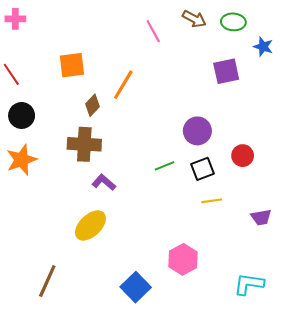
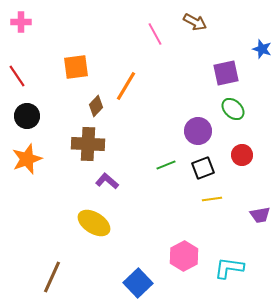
green ellipse: (233, 22) -> (233, 109), moved, turned 40
yellow ellipse: (90, 225) -> (94, 223), turned 76
cyan L-shape: (249, 284) -> (229, 268), moved

